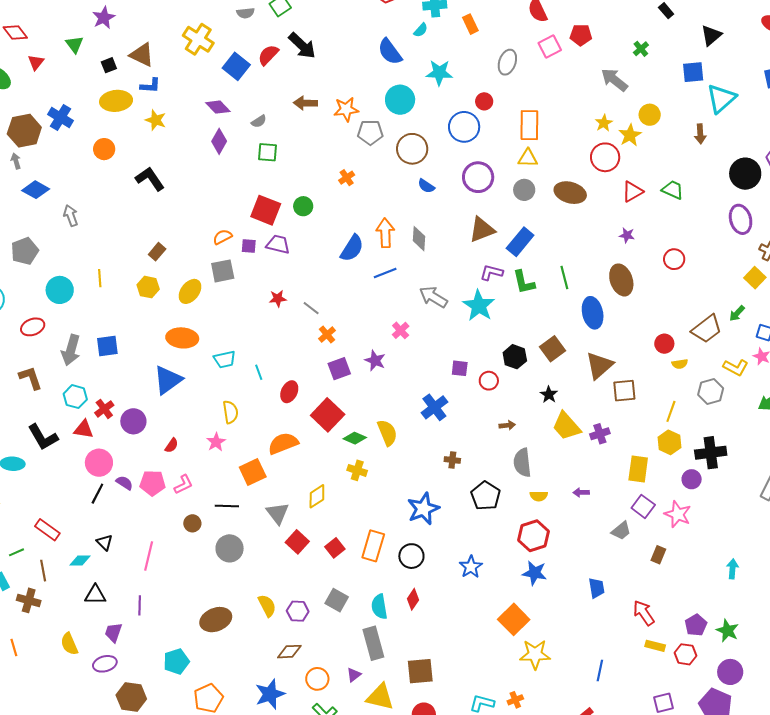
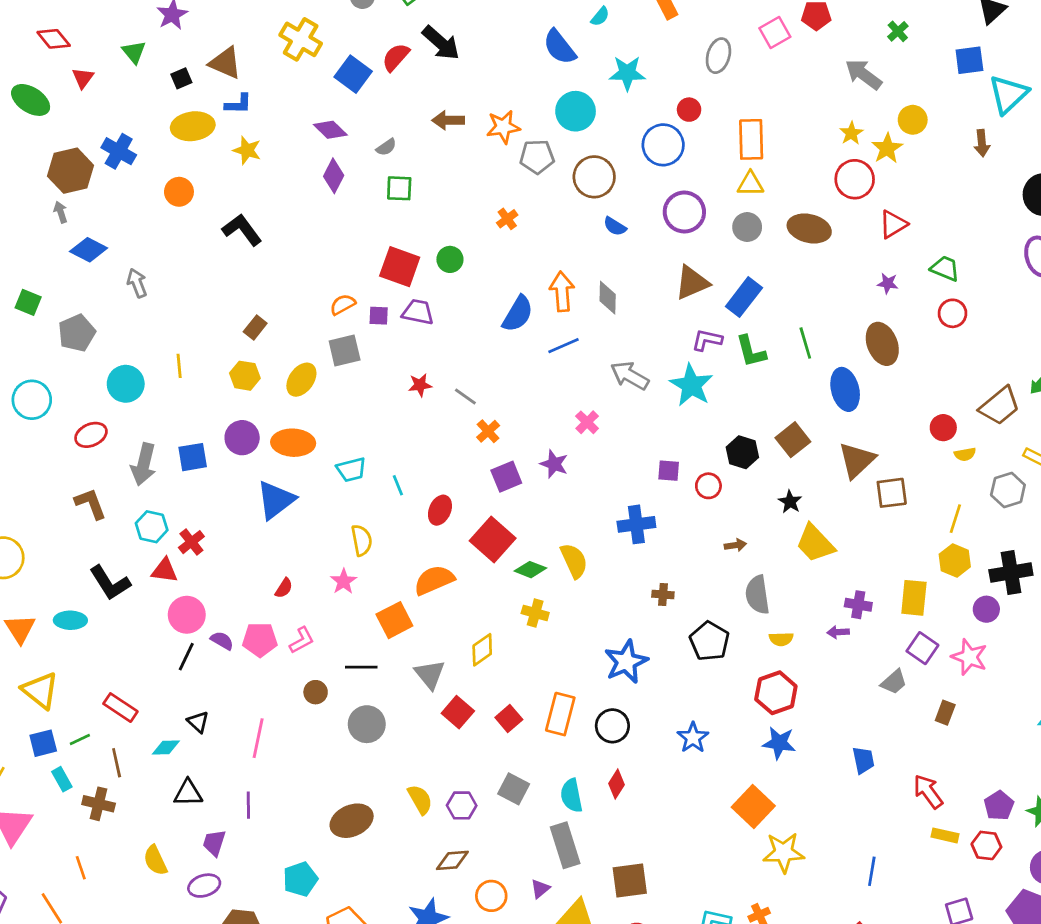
green trapezoid: (673, 190) -> (945, 268), moved
blue cross: (434, 407) -> (636, 524), turned 32
purple circle: (133, 421) -> (242, 438), moved
purple cross: (600, 434) -> (858, 605), moved, turned 30

